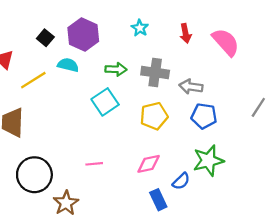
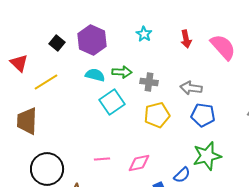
cyan semicircle: (68, 65) -> (95, 75), moved
gray cross: (155, 73) -> (149, 82), moved, size x0.7
pink diamond: (149, 164) -> (139, 163), moved

